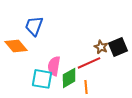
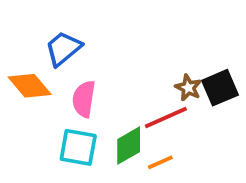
blue trapezoid: (34, 26) -> (63, 49), turned 30
pink semicircle: (54, 66) -> (84, 99), moved
orange line: (86, 87) -> (160, 162), turned 72

